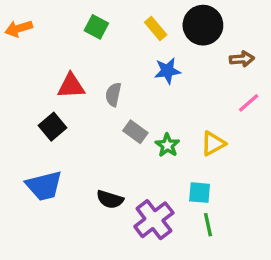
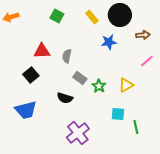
blue star: (167, 71) -> (109, 42), moved
black semicircle: (110, 199) -> (65, 98), moved
purple cross: (154, 220) -> (78, 133), moved
green line: (208, 225) -> (136, 127), moved

